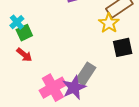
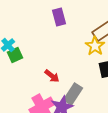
red arrow: (24, 55) -> (52, 76), moved

